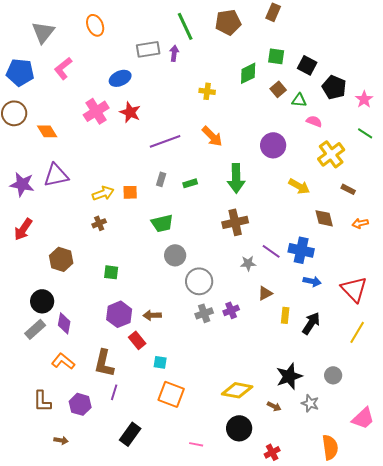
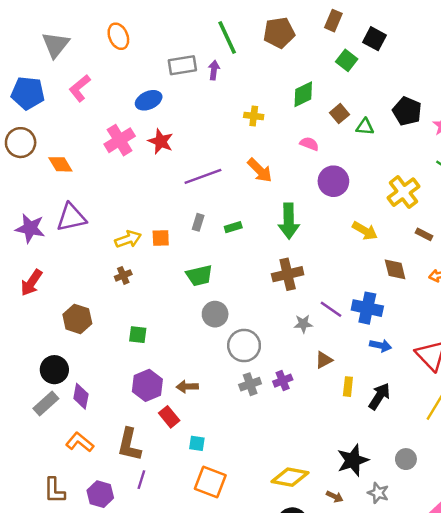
green square: (276, 56) -> (347, 60), moved, turned 30
black square: (307, 65) -> (375, 39), moved
pink semicircle: (314, 121) -> (309, 144), moved

